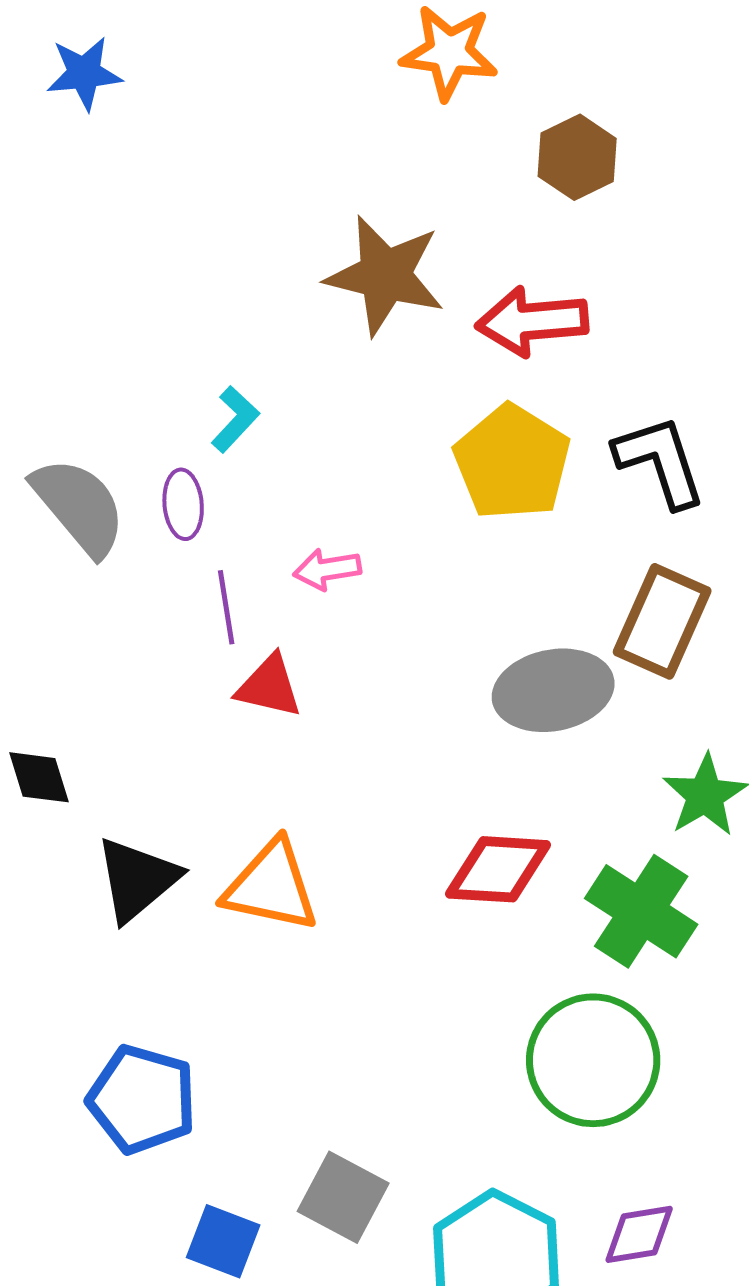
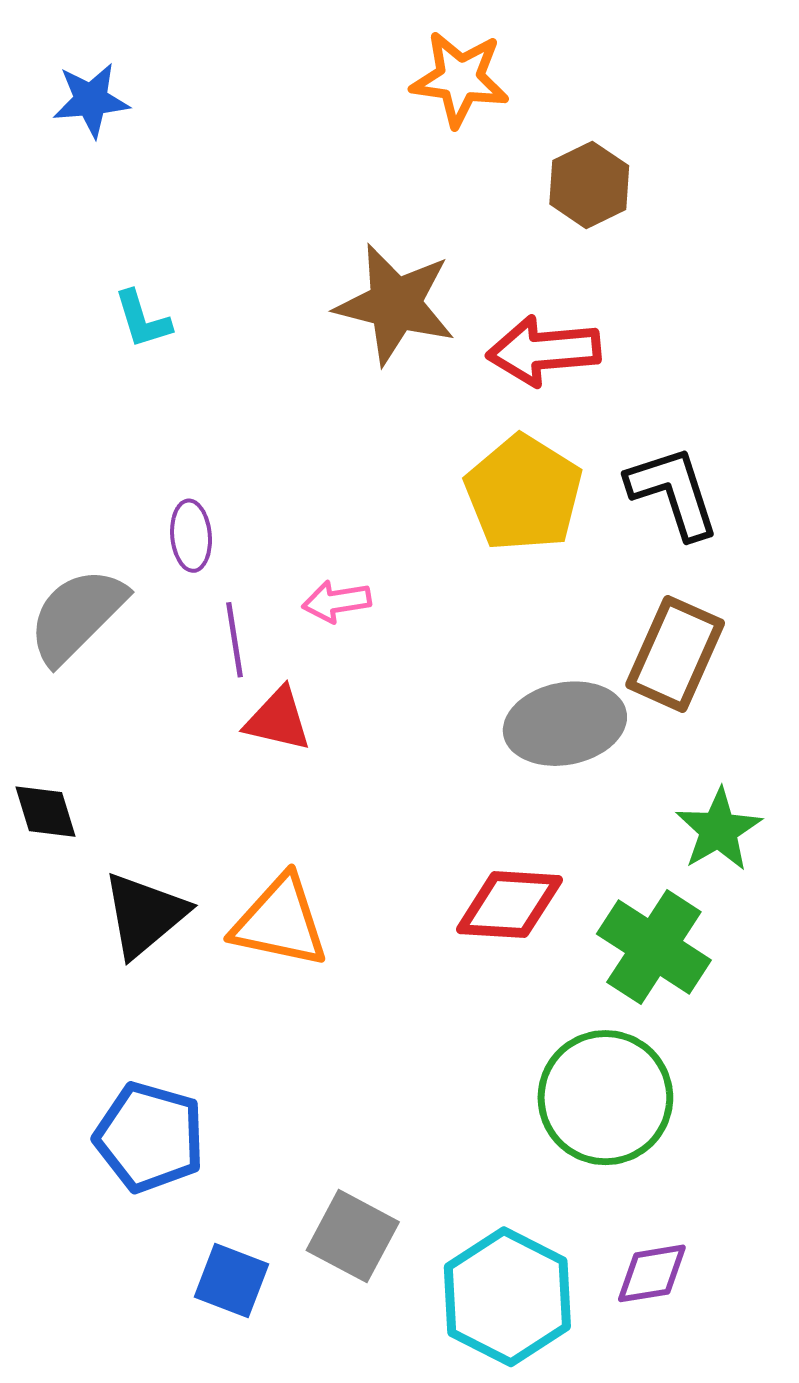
cyan L-shape: (235, 419) -> (143, 319), moved, turned 120
gray semicircle: (79, 506) -> (77, 616), moved, turned -95

